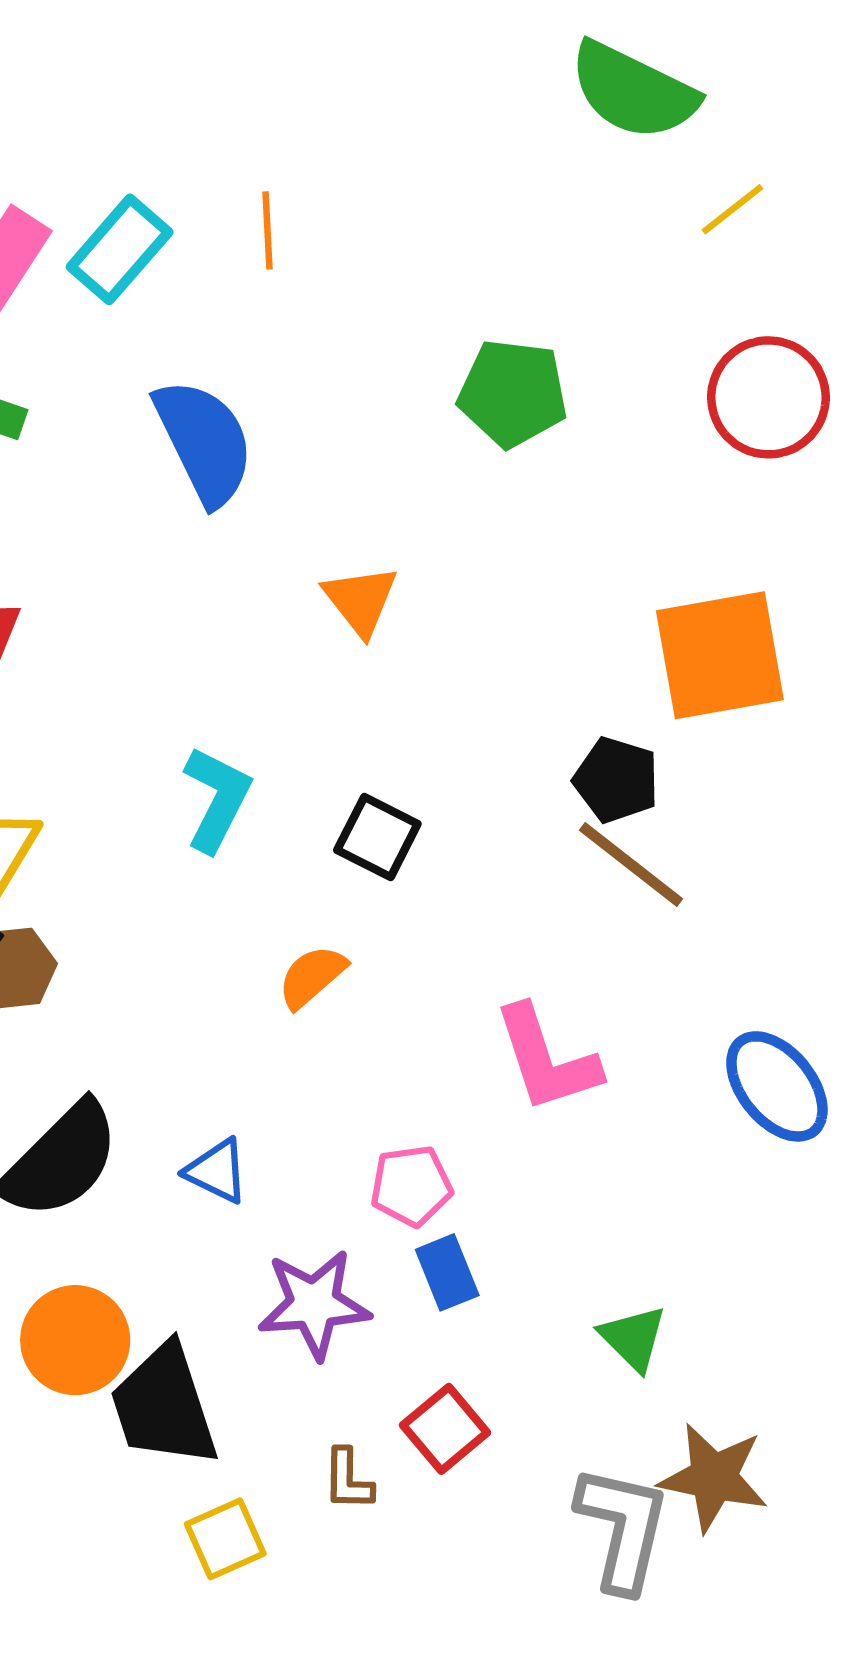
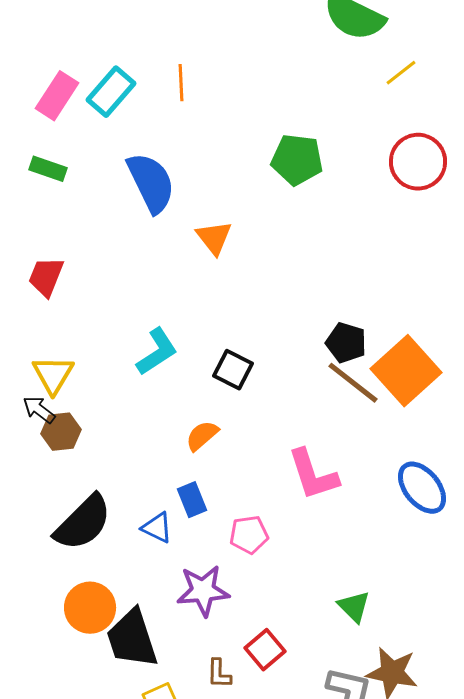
orange triangle: (361, 600) -> (214, 238), moved
orange square: (720, 655) -> (406, 371), moved, turned -32
cyan L-shape: (217, 799) -> (157, 352), turned 30
blue rectangle: (447, 1272) -> (192, 500), moved

